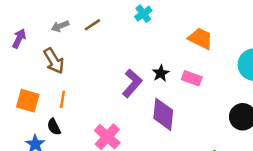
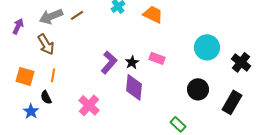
gray arrow: (60, 26) -> (51, 16), size x1.6
orange trapezoid: (200, 39) -> (153, 14), moved
black star: (161, 73) -> (132, 62), moved

